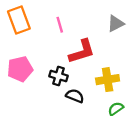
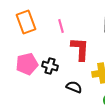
red L-shape: (82, 52) -> (80, 49), turned -70
black cross: (59, 76) -> (50, 66), moved

